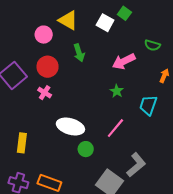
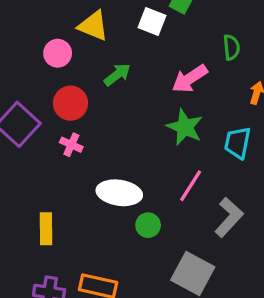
green semicircle: (152, 45) -> (231, 47), turned -105
green arrow: (79, 53) -> (117, 75), turned -102
green star: (117, 91) -> (185, 127), size x1.6
gray L-shape: (136, 165) -> (229, 217), moved

